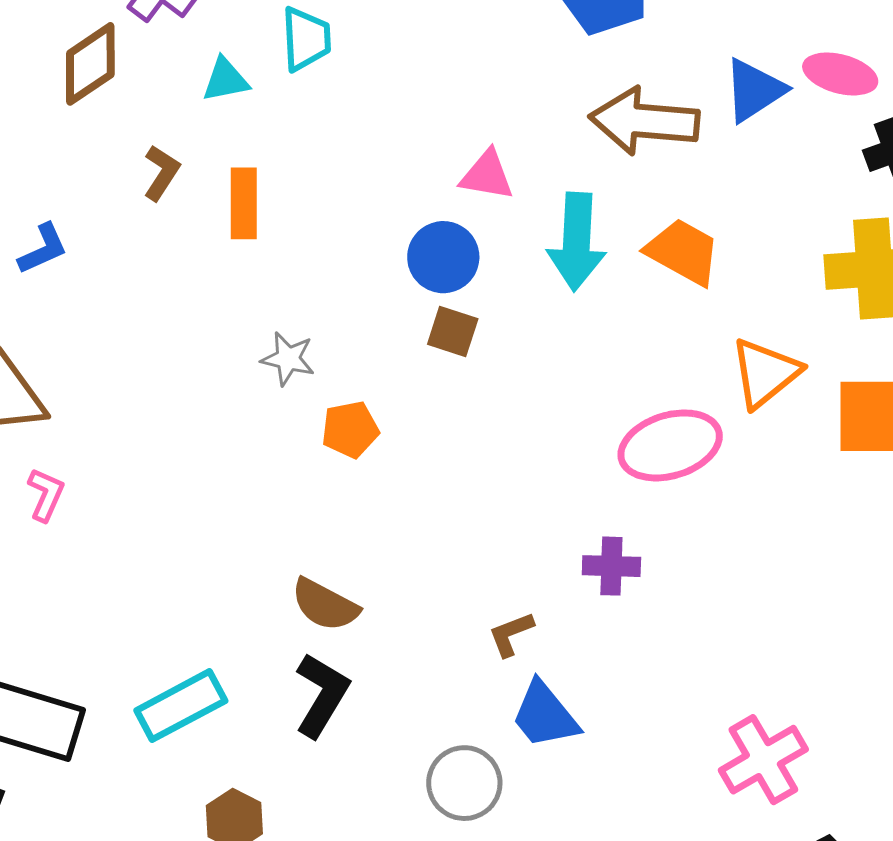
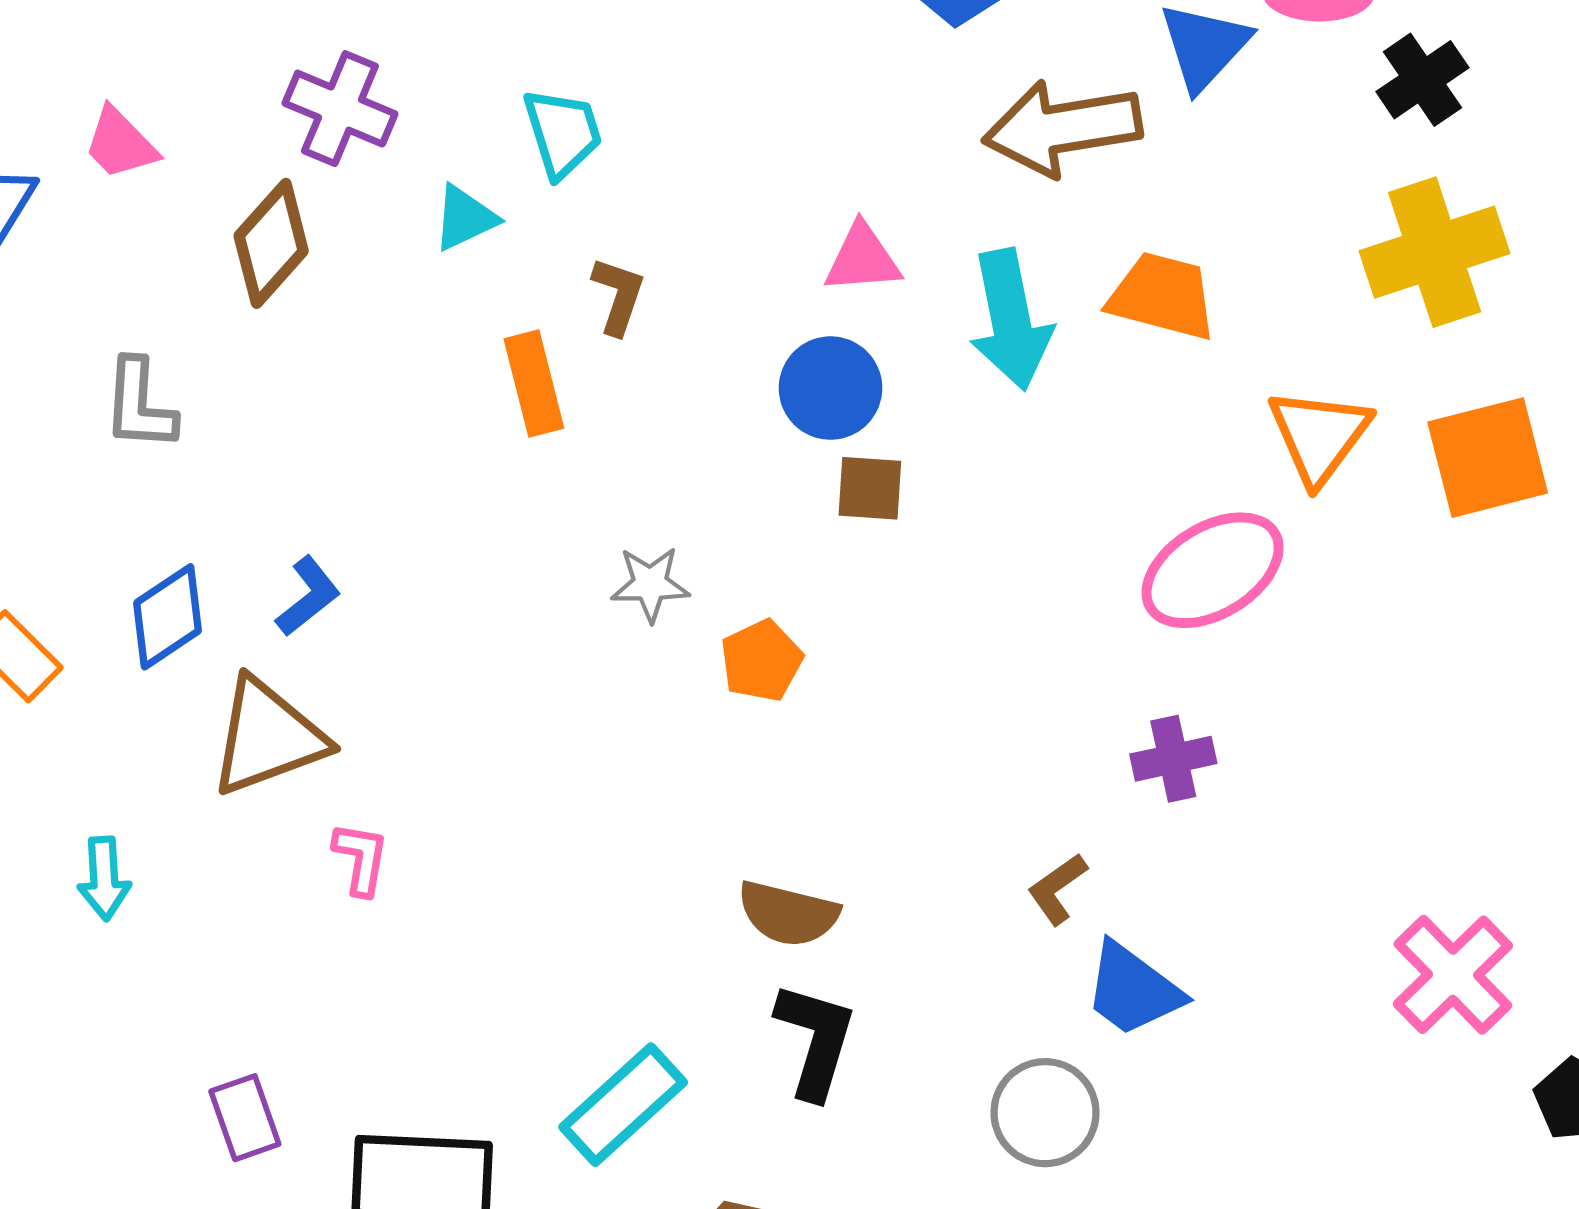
brown L-shape: (161, 173) -> (618, 296), moved
blue L-shape: (43, 249) -> (308, 596), moved

